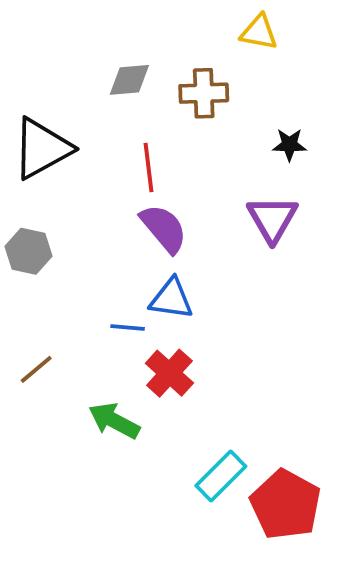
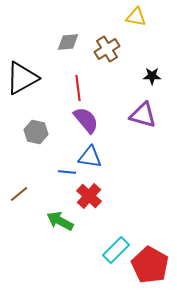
brown cross: (204, 93) -> (107, 49), turned -30
purple triangle: (272, 219) -> (143, 115), turned -44
gray hexagon: (29, 251) -> (36, 132), moved

